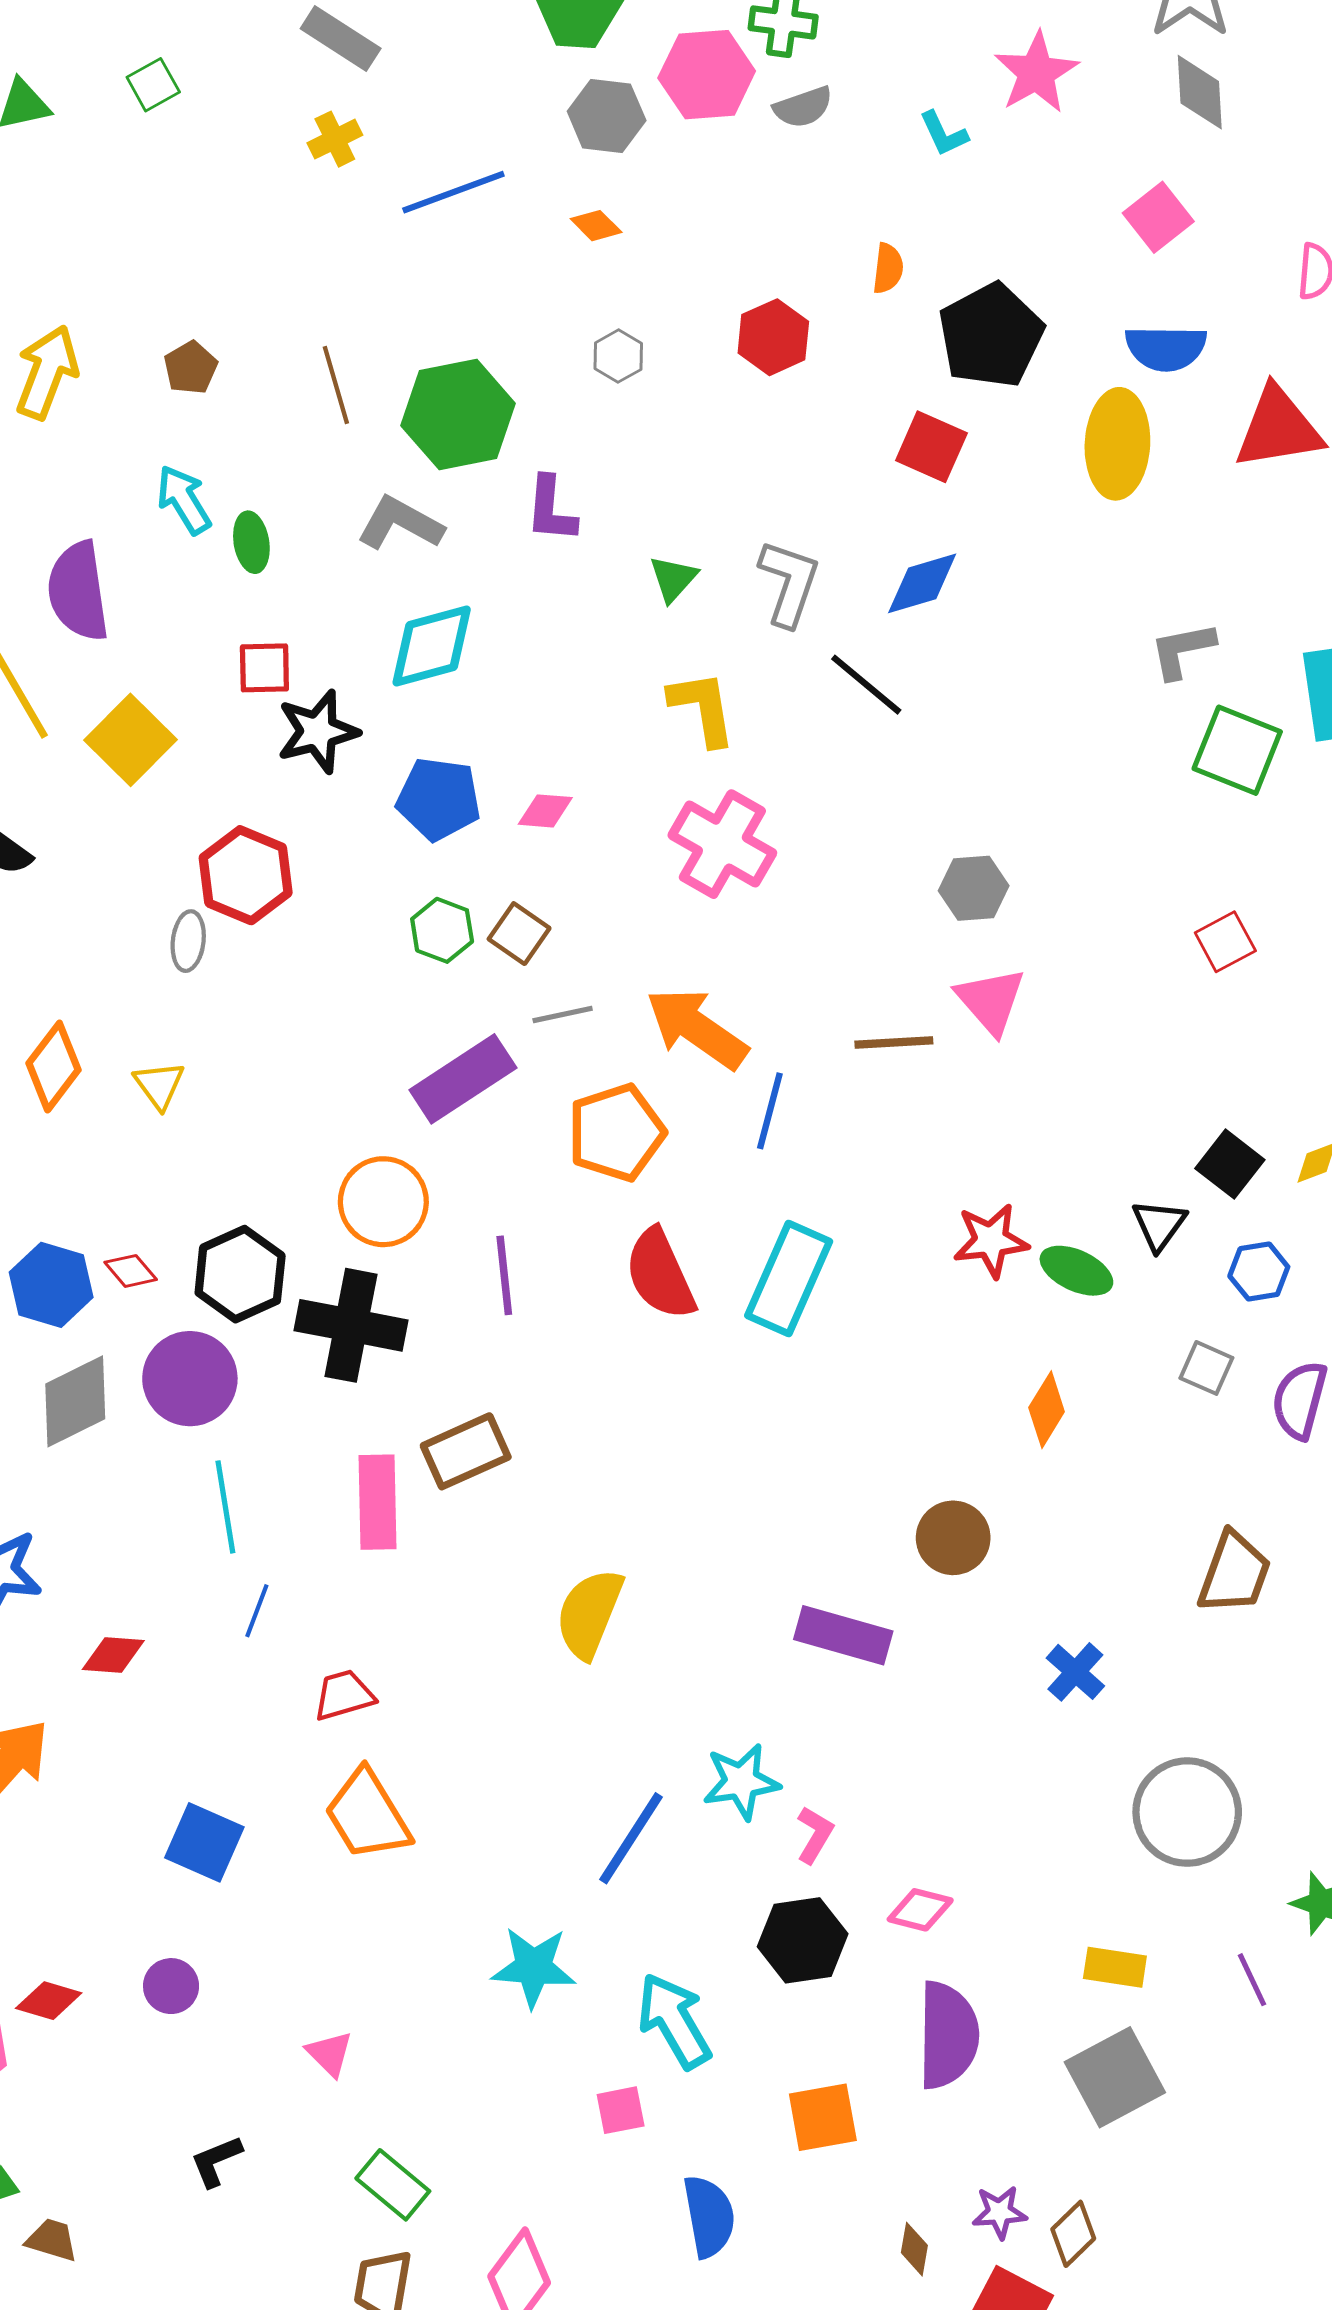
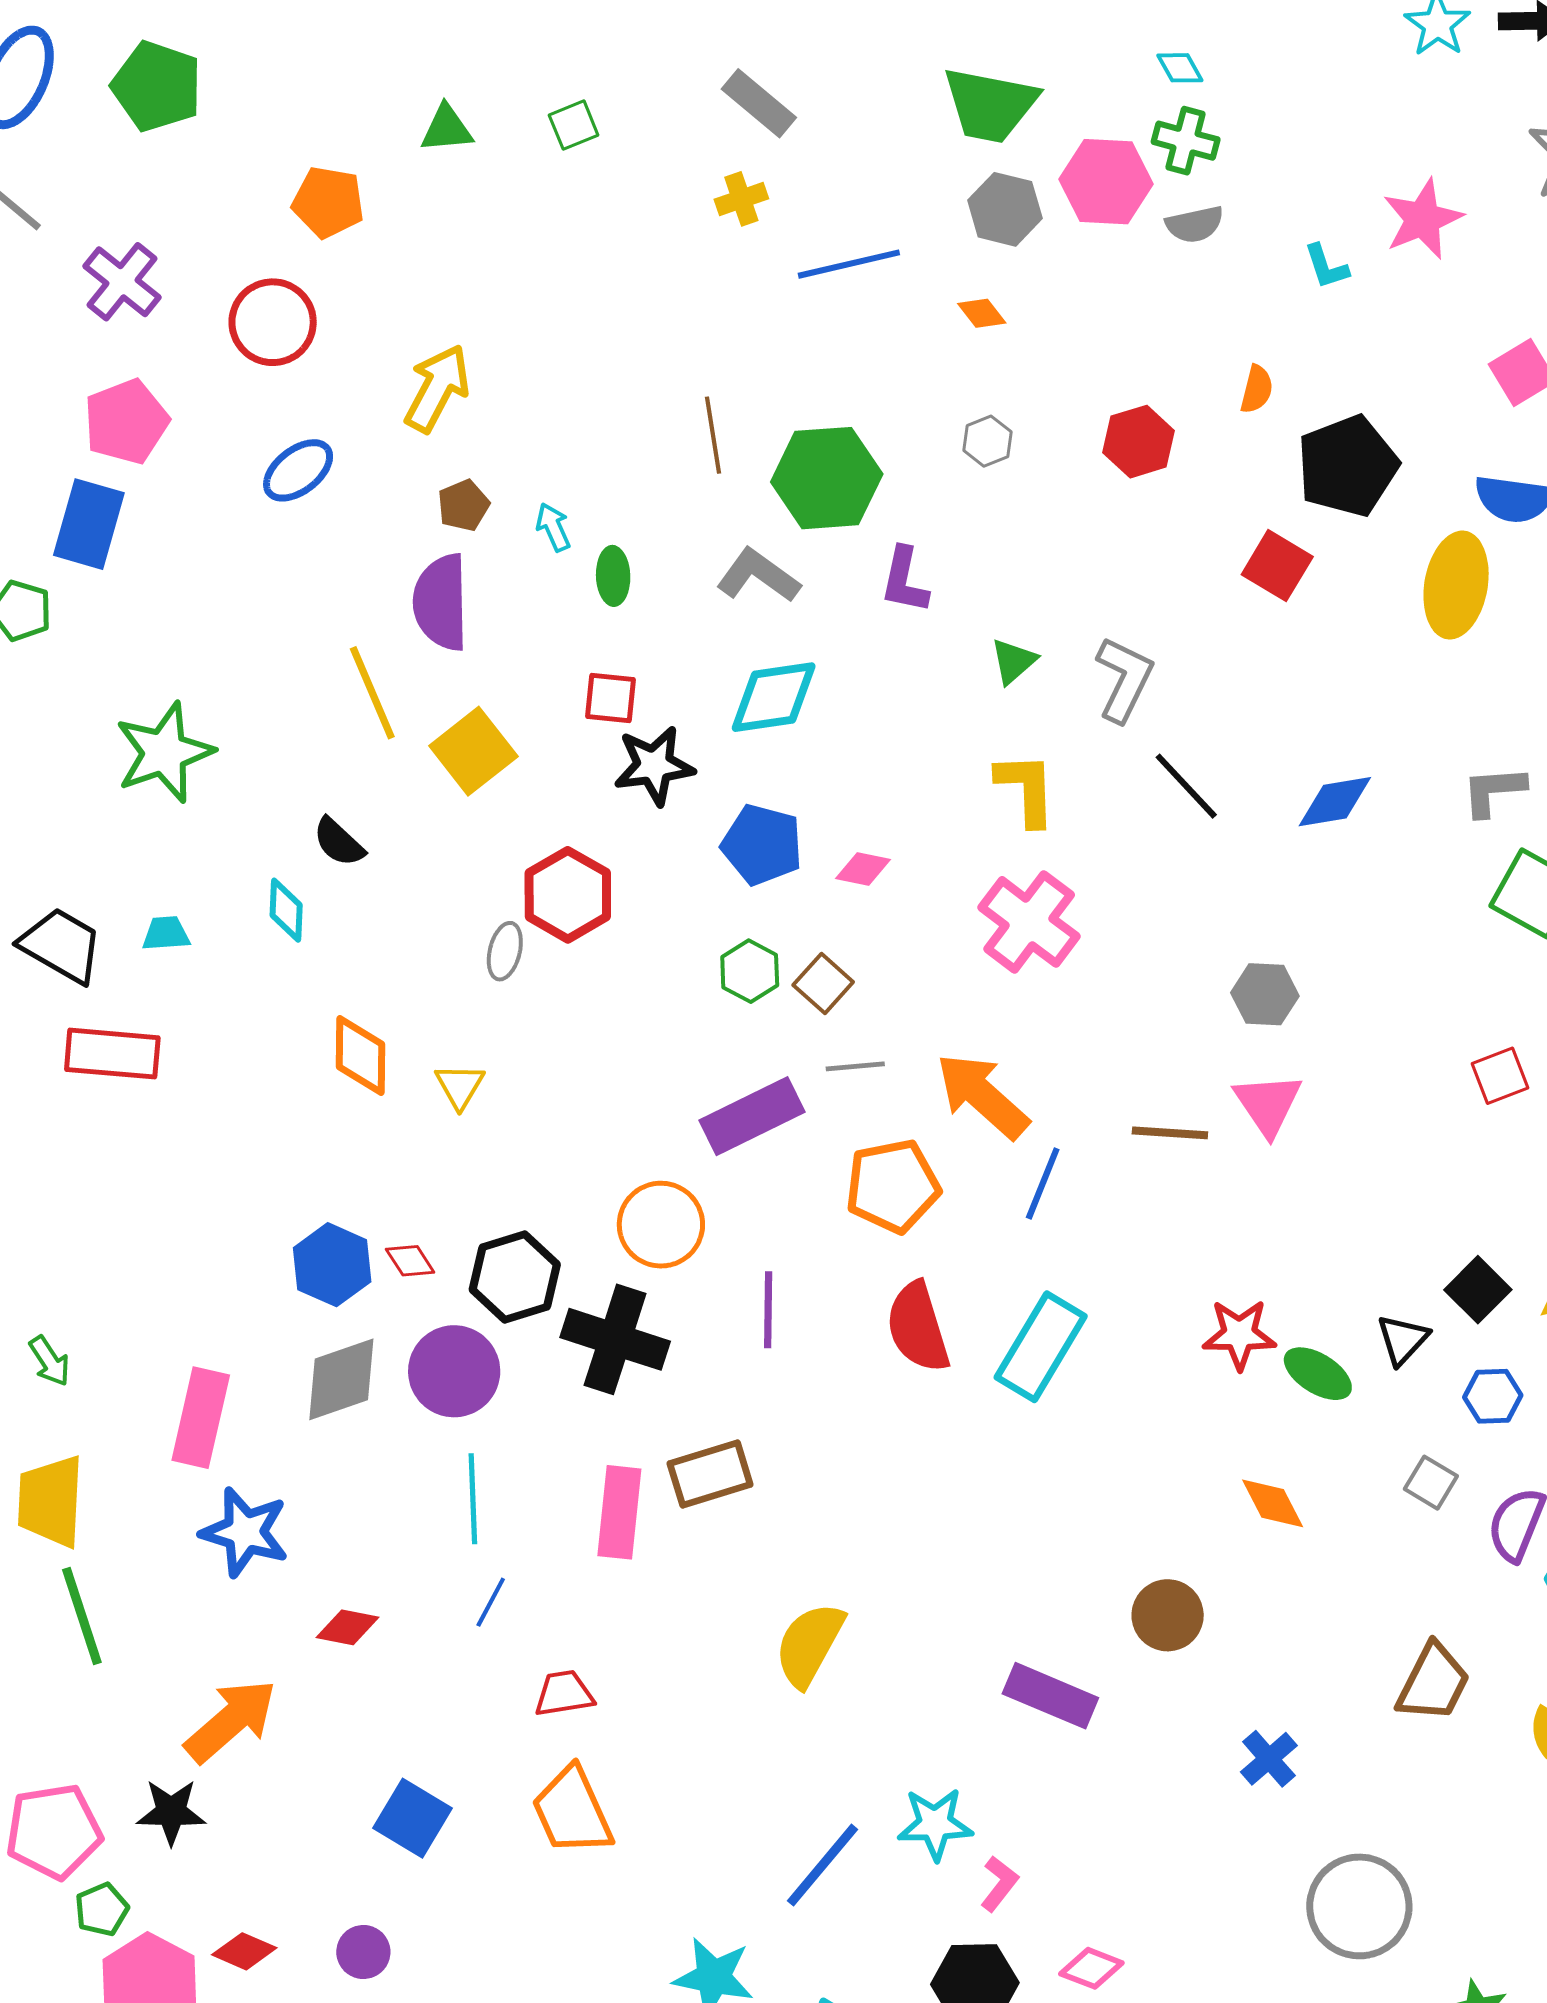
brown pentagon: (191, 368) -> (463, 505), moved
cyan arrow: (184, 500) -> (553, 527), size x0.7
blue diamond: (922, 583) -> (1335, 802), moved
orange diamond: (54, 1067) -> (361, 1055), turned -44
orange diamond: (1047, 1410) -> (1273, 1503), turned -66

